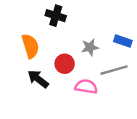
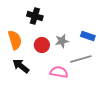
red circle: (65, 64) -> (42, 45), moved

